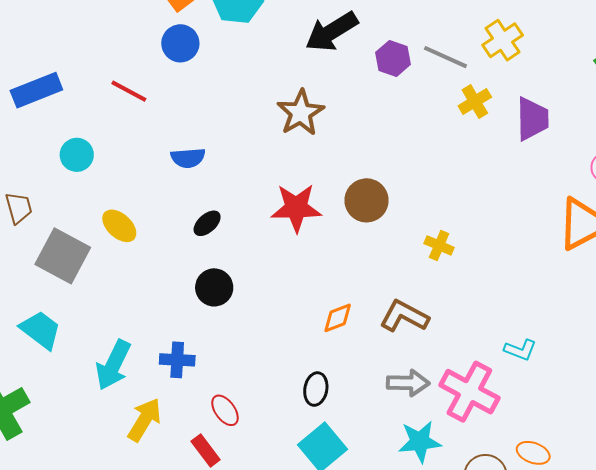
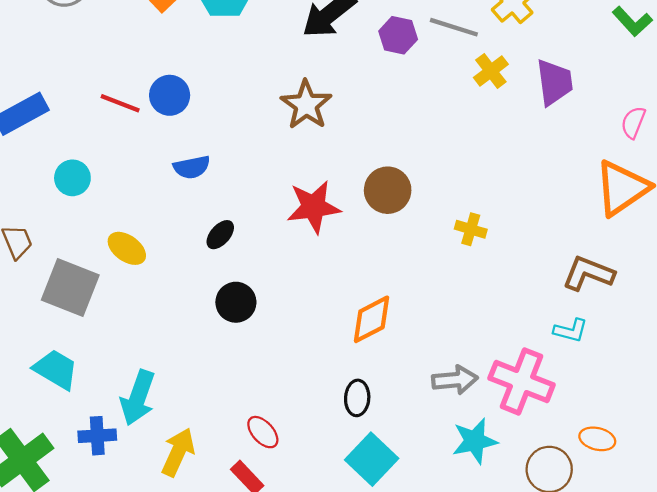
blue circle: (180, 43) -> (170, 95), moved
brown L-shape: (404, 316) -> (588, 273), moved
orange diamond: (338, 318) -> (372, 319), size x1.4
blue cross: (177, 360) -> (97, 436), moved

